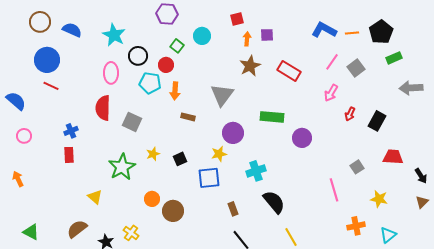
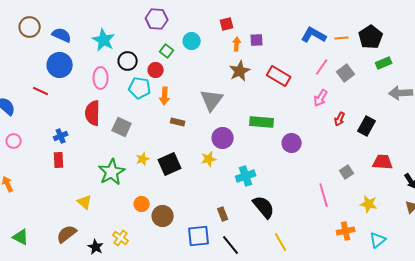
blue circle: (47, 60) -> (60, 65), moved
black square: (180, 159) -> (170, 164), size x1.6
blue square: (209, 178) -> (199, 236), moved

